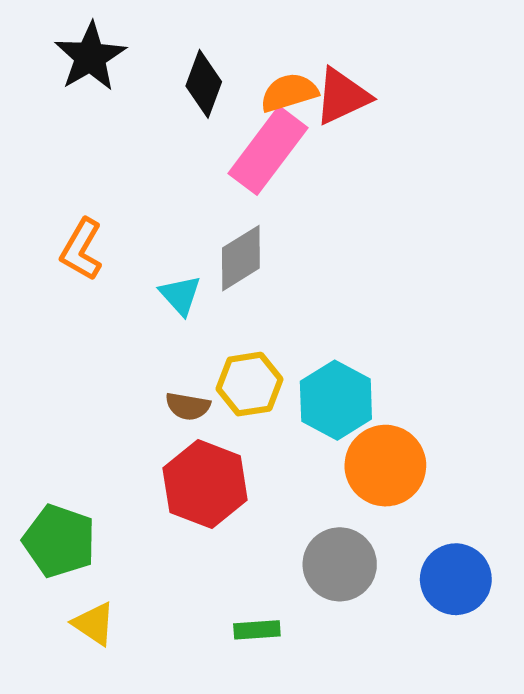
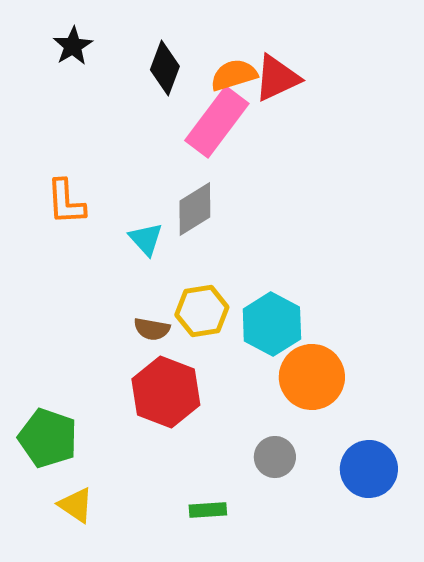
black star: (90, 57) -> (73, 46), size x0.7
orange L-shape: (82, 249) -> (66, 202), turned -33
gray circle: (340, 564) -> (275, 457), size x0.7

